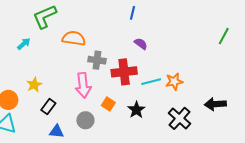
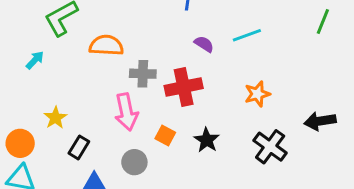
cyan line: (151, 82) -> (247, 35), moved

